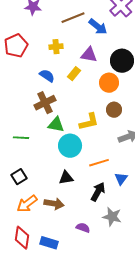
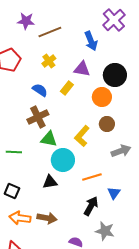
brown line: (73, 18) -> (50, 32), moved
blue arrow: (98, 27) -> (91, 41), turned 30
yellow cross: (56, 47) -> (49, 61), turned -32
yellow L-shape: (89, 122) -> (82, 136), turned 145
black square: (19, 177) -> (12, 191), turned -35
black triangle: (66, 178) -> (50, 182), moved
orange arrow: (27, 204) -> (20, 218), turned 45

